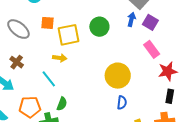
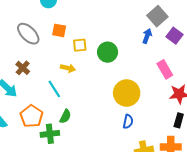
purple square: (150, 22) -> (174, 36), moved
green circle: (99, 27) -> (108, 52), moved
yellow square: (69, 35) -> (80, 45), size x0.6
orange pentagon: (30, 107) -> (32, 116), turned 30

